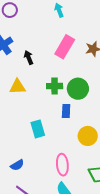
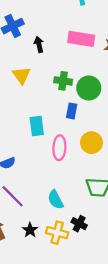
pink rectangle: (65, 47) -> (81, 39), turned 60
yellow triangle: (17, 87) -> (21, 75), turned 48
pink ellipse: (62, 165) -> (59, 148), moved

